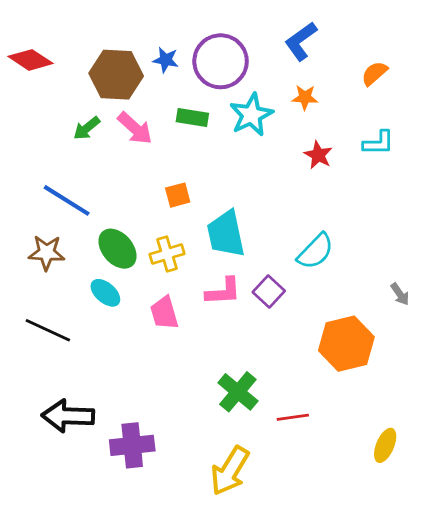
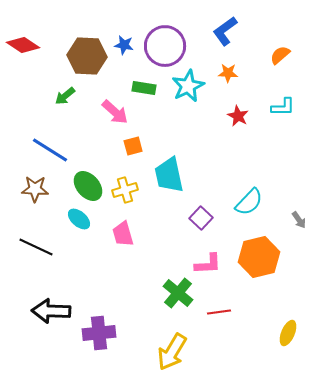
pink arrow: (135, 128) -> (115, 112), moved
cyan semicircle: (316, 251) -> (249, 202), moved
pink L-shape: (223, 291) -> (208, 264), moved

